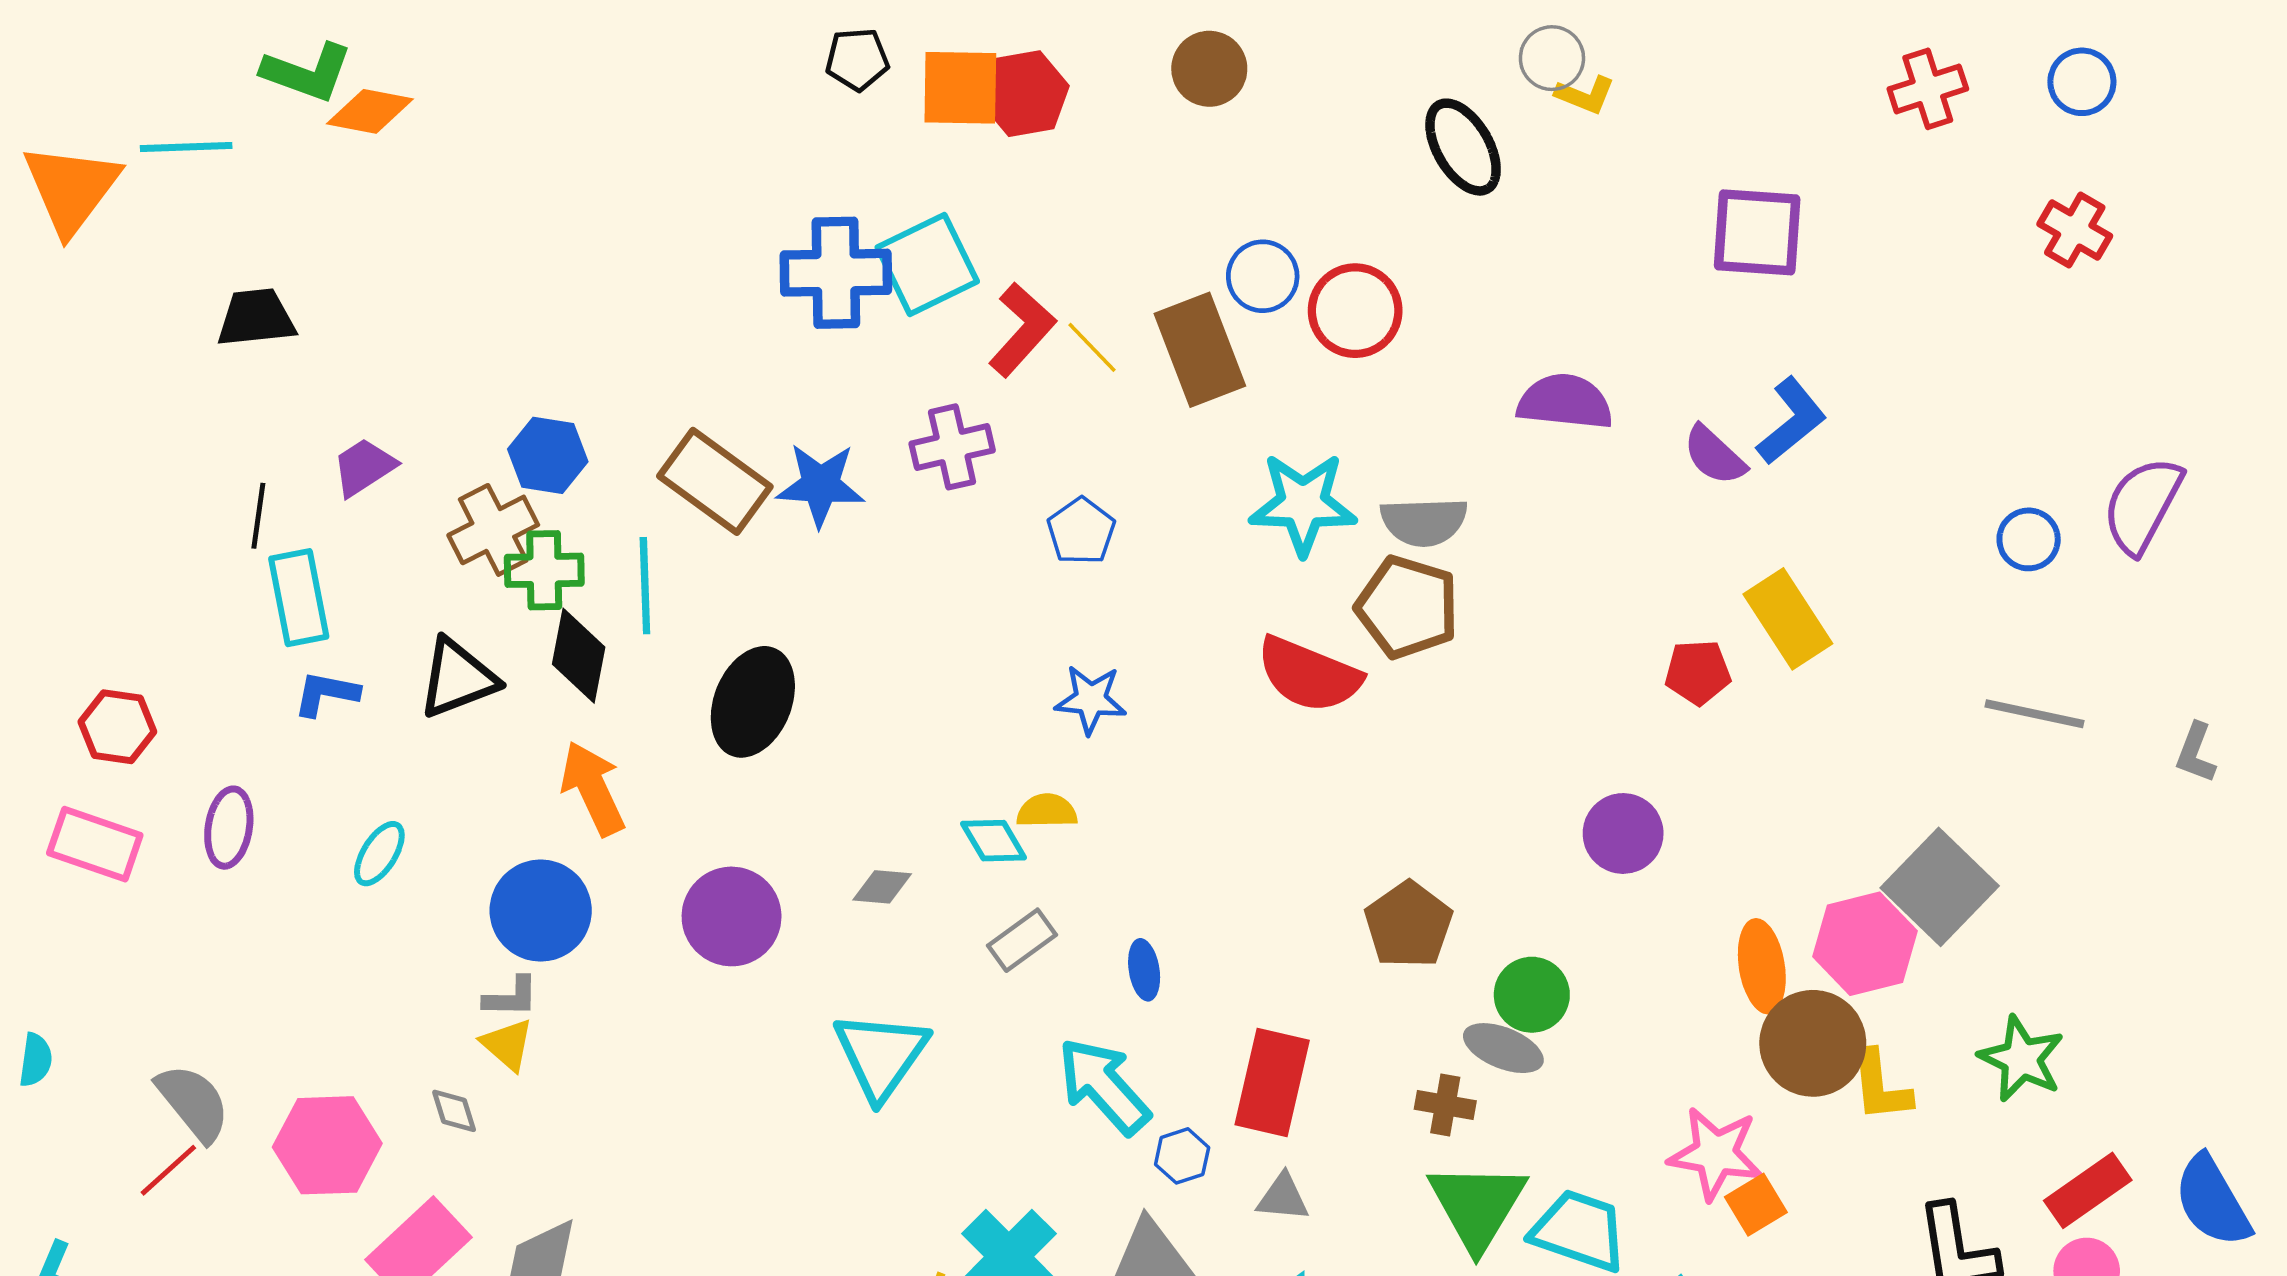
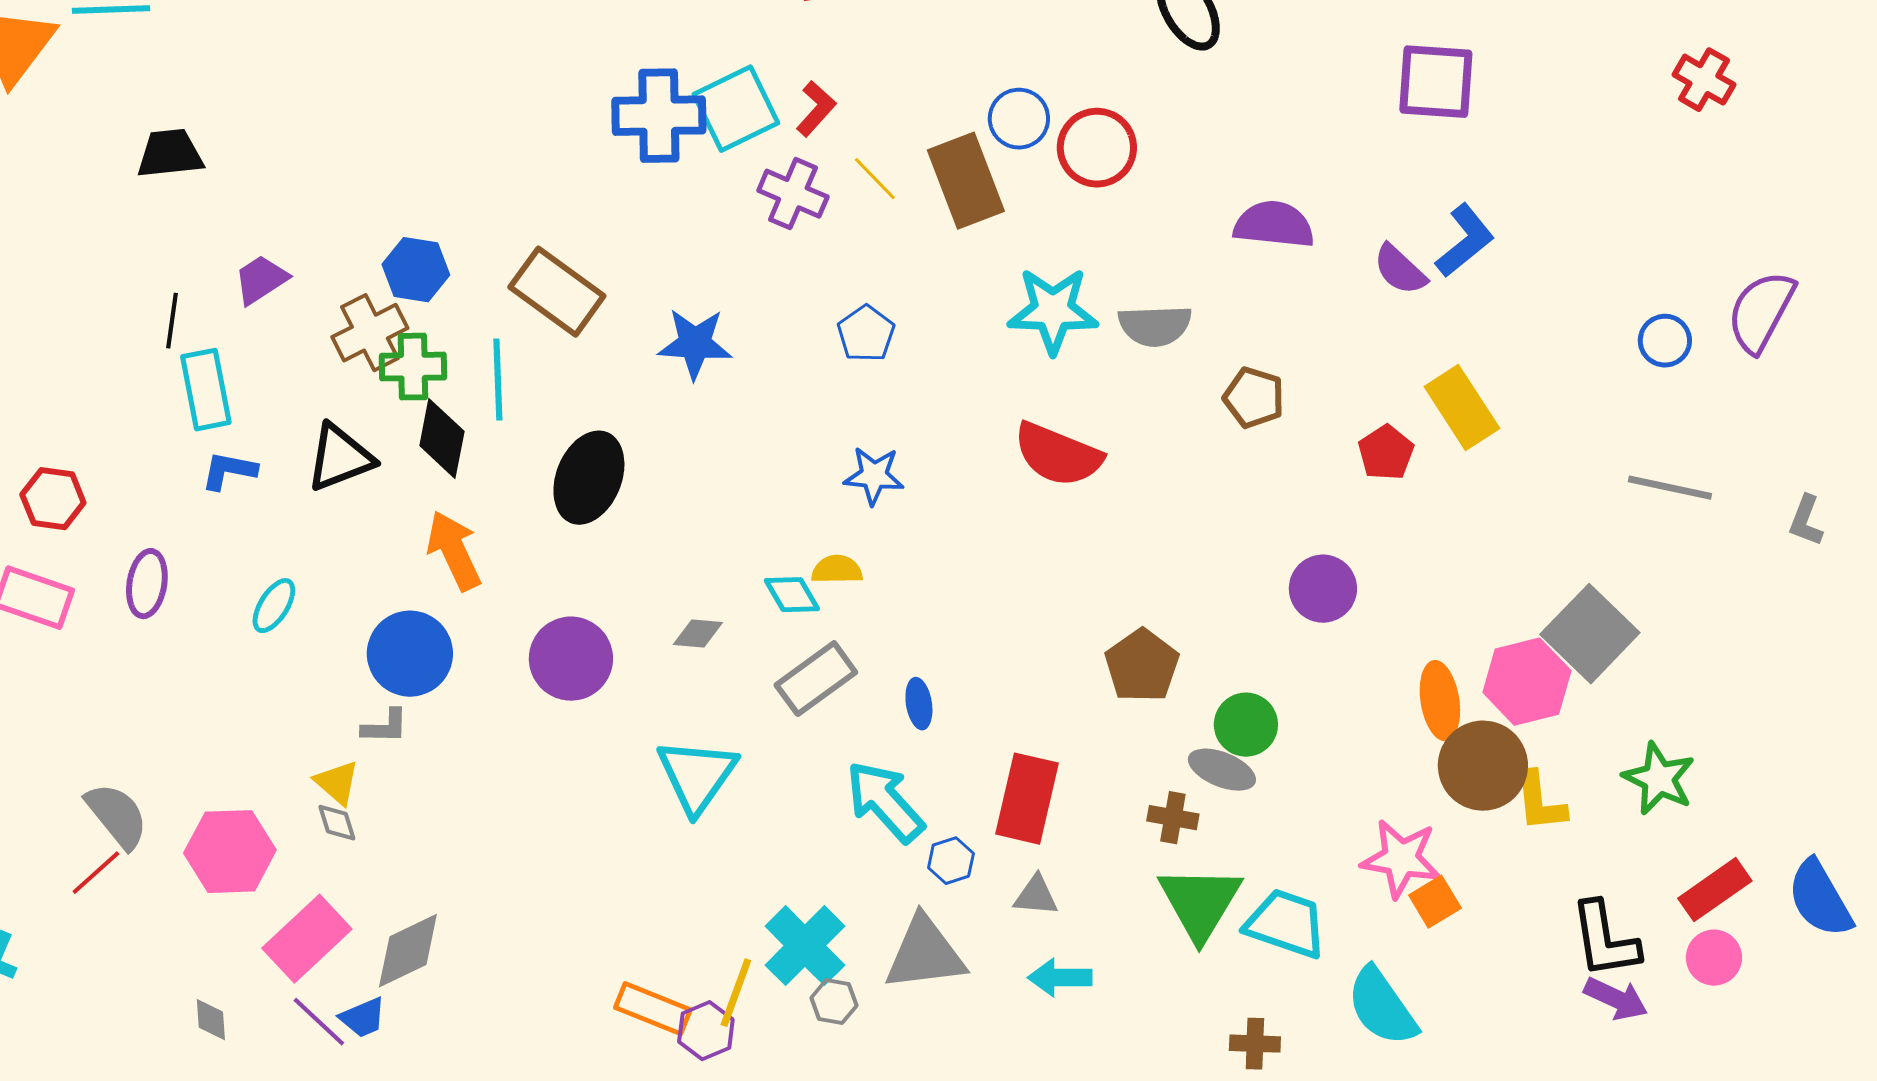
red L-shape: (1022, 330) -> (816, 109), moved, size x0.7
purple cross: (952, 447) -> (793, 194), moved, turned 36
blue star: (820, 485) -> (695, 344), moved
brown pentagon: (1407, 607) -> (1254, 398), moved, size x0.7
red pentagon: (1698, 672) -> (1386, 453), turned -30
gray rectangle: (1022, 940) -> (816, 679), size x1.4
yellow triangle: (507, 1045) -> (337, 783), moved

